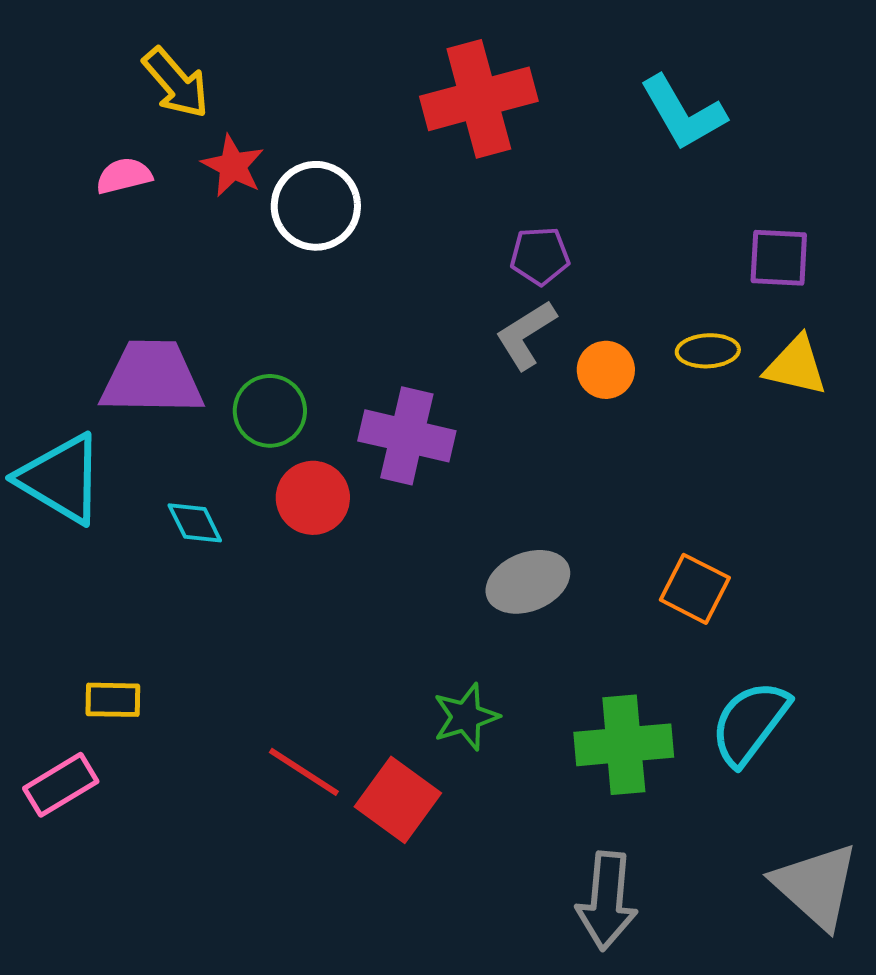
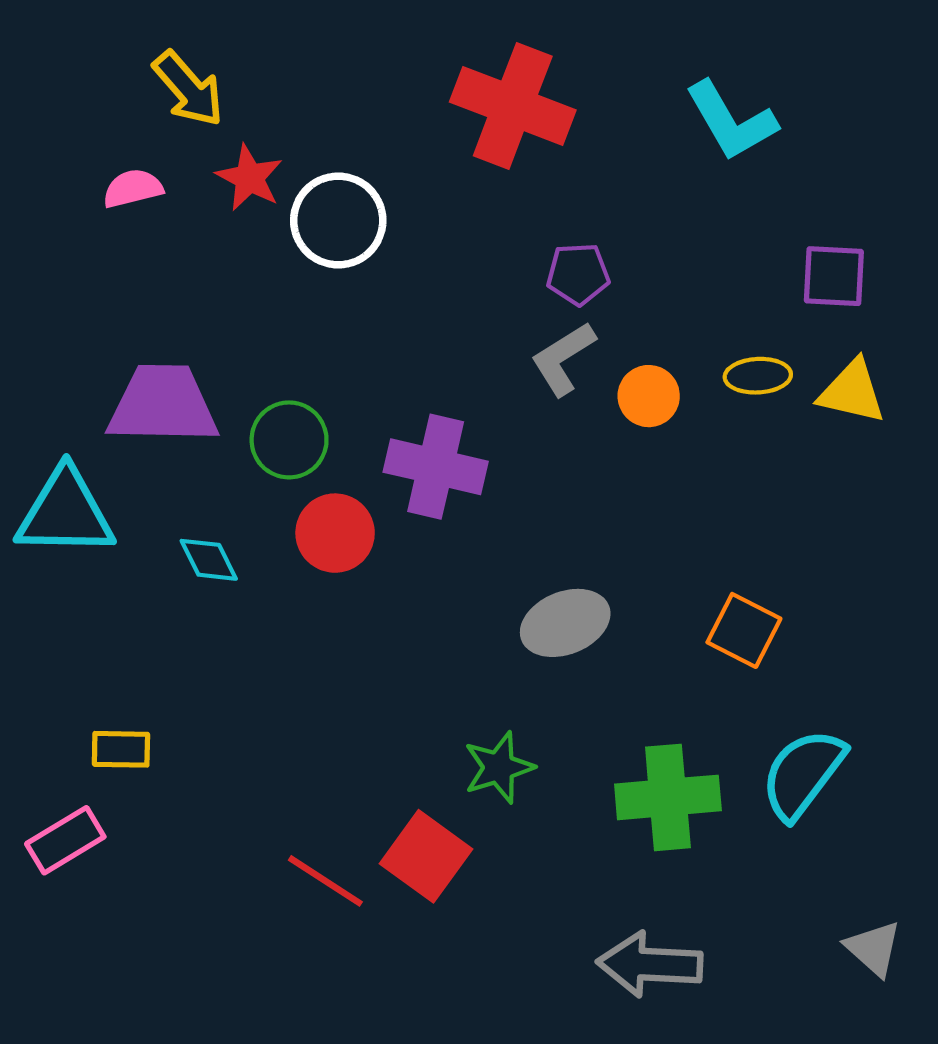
red cross: (479, 99) -> (513, 106), turned 36
cyan triangle: (61, 479) -> (65, 513), turned -30
red line: (304, 772) -> (325, 881), moved
gray triangle: (816, 886) -> (873, 948), size x0.6
gray arrow: (607, 901) -> (650, 964), turned 88

